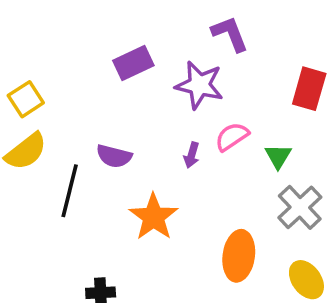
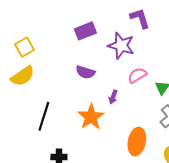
purple arrow: (192, 155) -> (113, 97), moved
purple semicircle: (114, 156) -> (85, 72), moved
black line: (70, 191) -> (44, 116), moved

